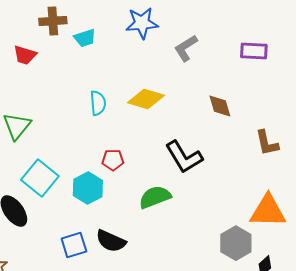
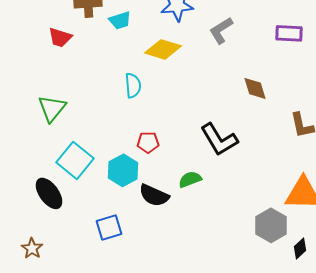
yellow diamond: (146, 99) -> (163, 49), moved
green semicircle: (155, 197) -> (190, 179), size x0.7
black semicircle: (111, 241) -> (154, 195), moved

